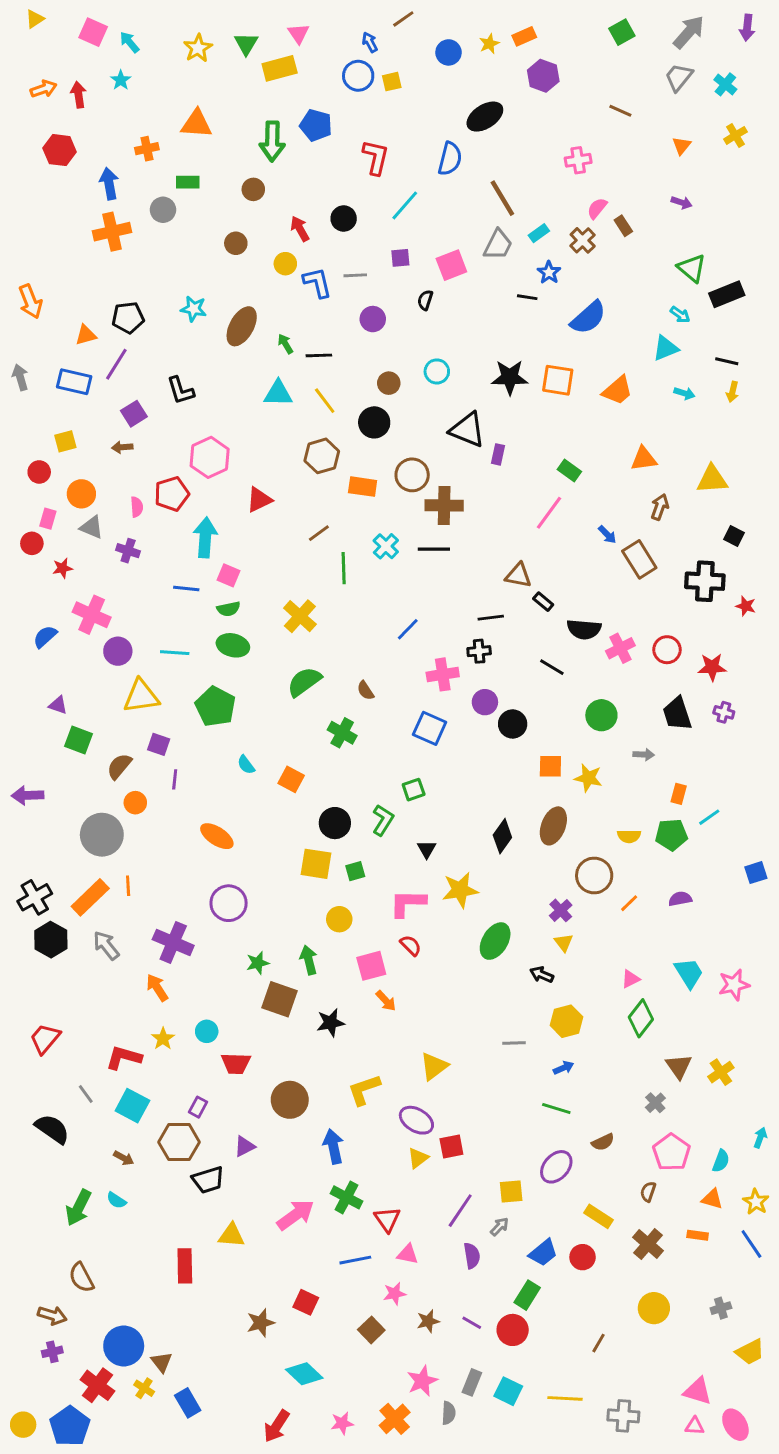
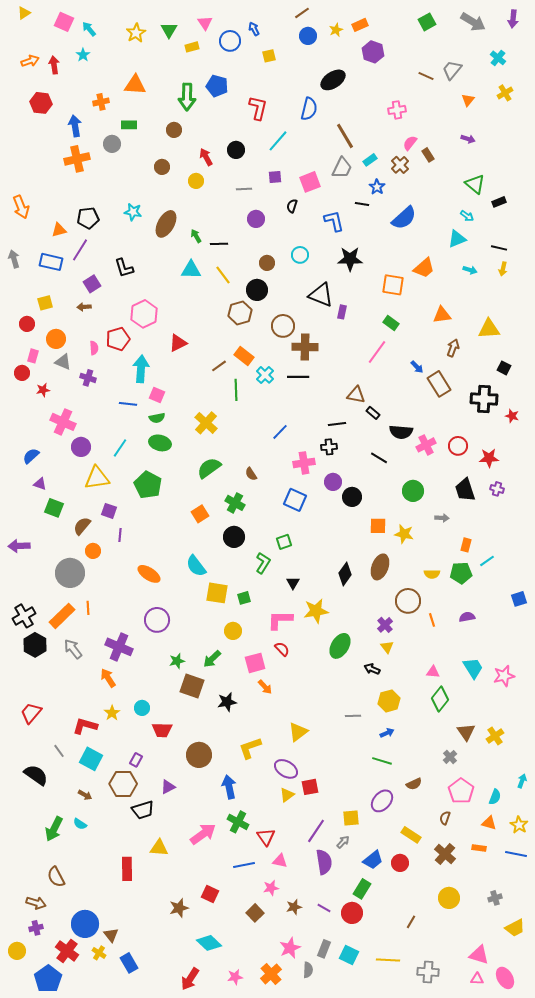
brown line: (403, 19) -> (302, 13), moved
gray arrow: (689, 32) -> (473, 22), turned 80
yellow rectangle: (280, 68) -> (192, 47), size x0.6
blue circle: (358, 76) -> (230, 41), moved
gray trapezoid: (679, 77) -> (452, 70), moved
blue L-shape: (317, 283) -> (334, 221), moved
black rectangle: (727, 294) -> (499, 202), size x0.6
orange square: (558, 380) -> (393, 285), moved
brown hexagon: (322, 456) -> (240, 313), moved
orange rectangle: (363, 487) -> (244, 356), moved, turned 30
blue semicircle: (45, 637) -> (31, 456), moved
cyan line: (175, 653) -> (120, 448), turned -60
cyan semicircle: (246, 765) -> (196, 566), moved, size x1.6
orange square: (291, 779) -> (200, 514), moved, turned 30
black circle: (335, 823) -> (234, 537), moved
orange line: (629, 903) -> (432, 620), turned -64
green arrow: (309, 960) -> (212, 659), turned -120
pink triangle: (631, 979) -> (433, 672), turned 32
blue line: (751, 1244) -> (516, 854), turned -45
purple semicircle: (472, 1256) -> (324, 862), size x1.4
yellow circle: (23, 1425) -> (17, 951), moved

